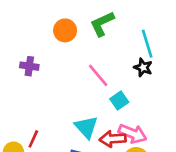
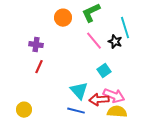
black star: (143, 67) -> (115, 42), moved
pink line: (98, 75) -> (94, 41), moved
red line: (33, 139) -> (39, 67), moved

